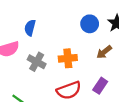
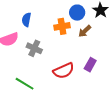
brown arrow: (104, 52) -> (85, 31), moved
orange cross: (68, 58) -> (62, 26), moved

